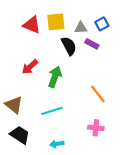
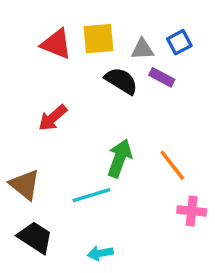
black semicircle: (69, 46) -> (121, 81), turned -30
green arrow: (55, 77) -> (120, 158), moved
pink cross: (96, 128) -> (192, 211), moved

